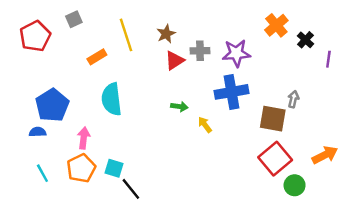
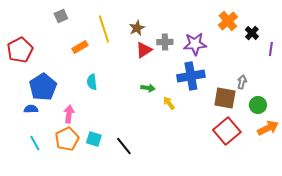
red pentagon: (35, 36) -> (20, 50), moved
cyan semicircle: (112, 99) -> (92, 82), size x0.6
green circle: (295, 185) -> (258, 105), moved
black line: (131, 189) -> (124, 146), moved

